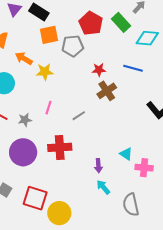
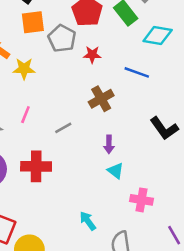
gray pentagon: (73, 46) -> (62, 38), turned 30
red star: (99, 70) -> (92, 55), moved
cyan triangle: (126, 154) -> (116, 171), moved
purple arrow: (98, 166) -> (109, 144), moved

